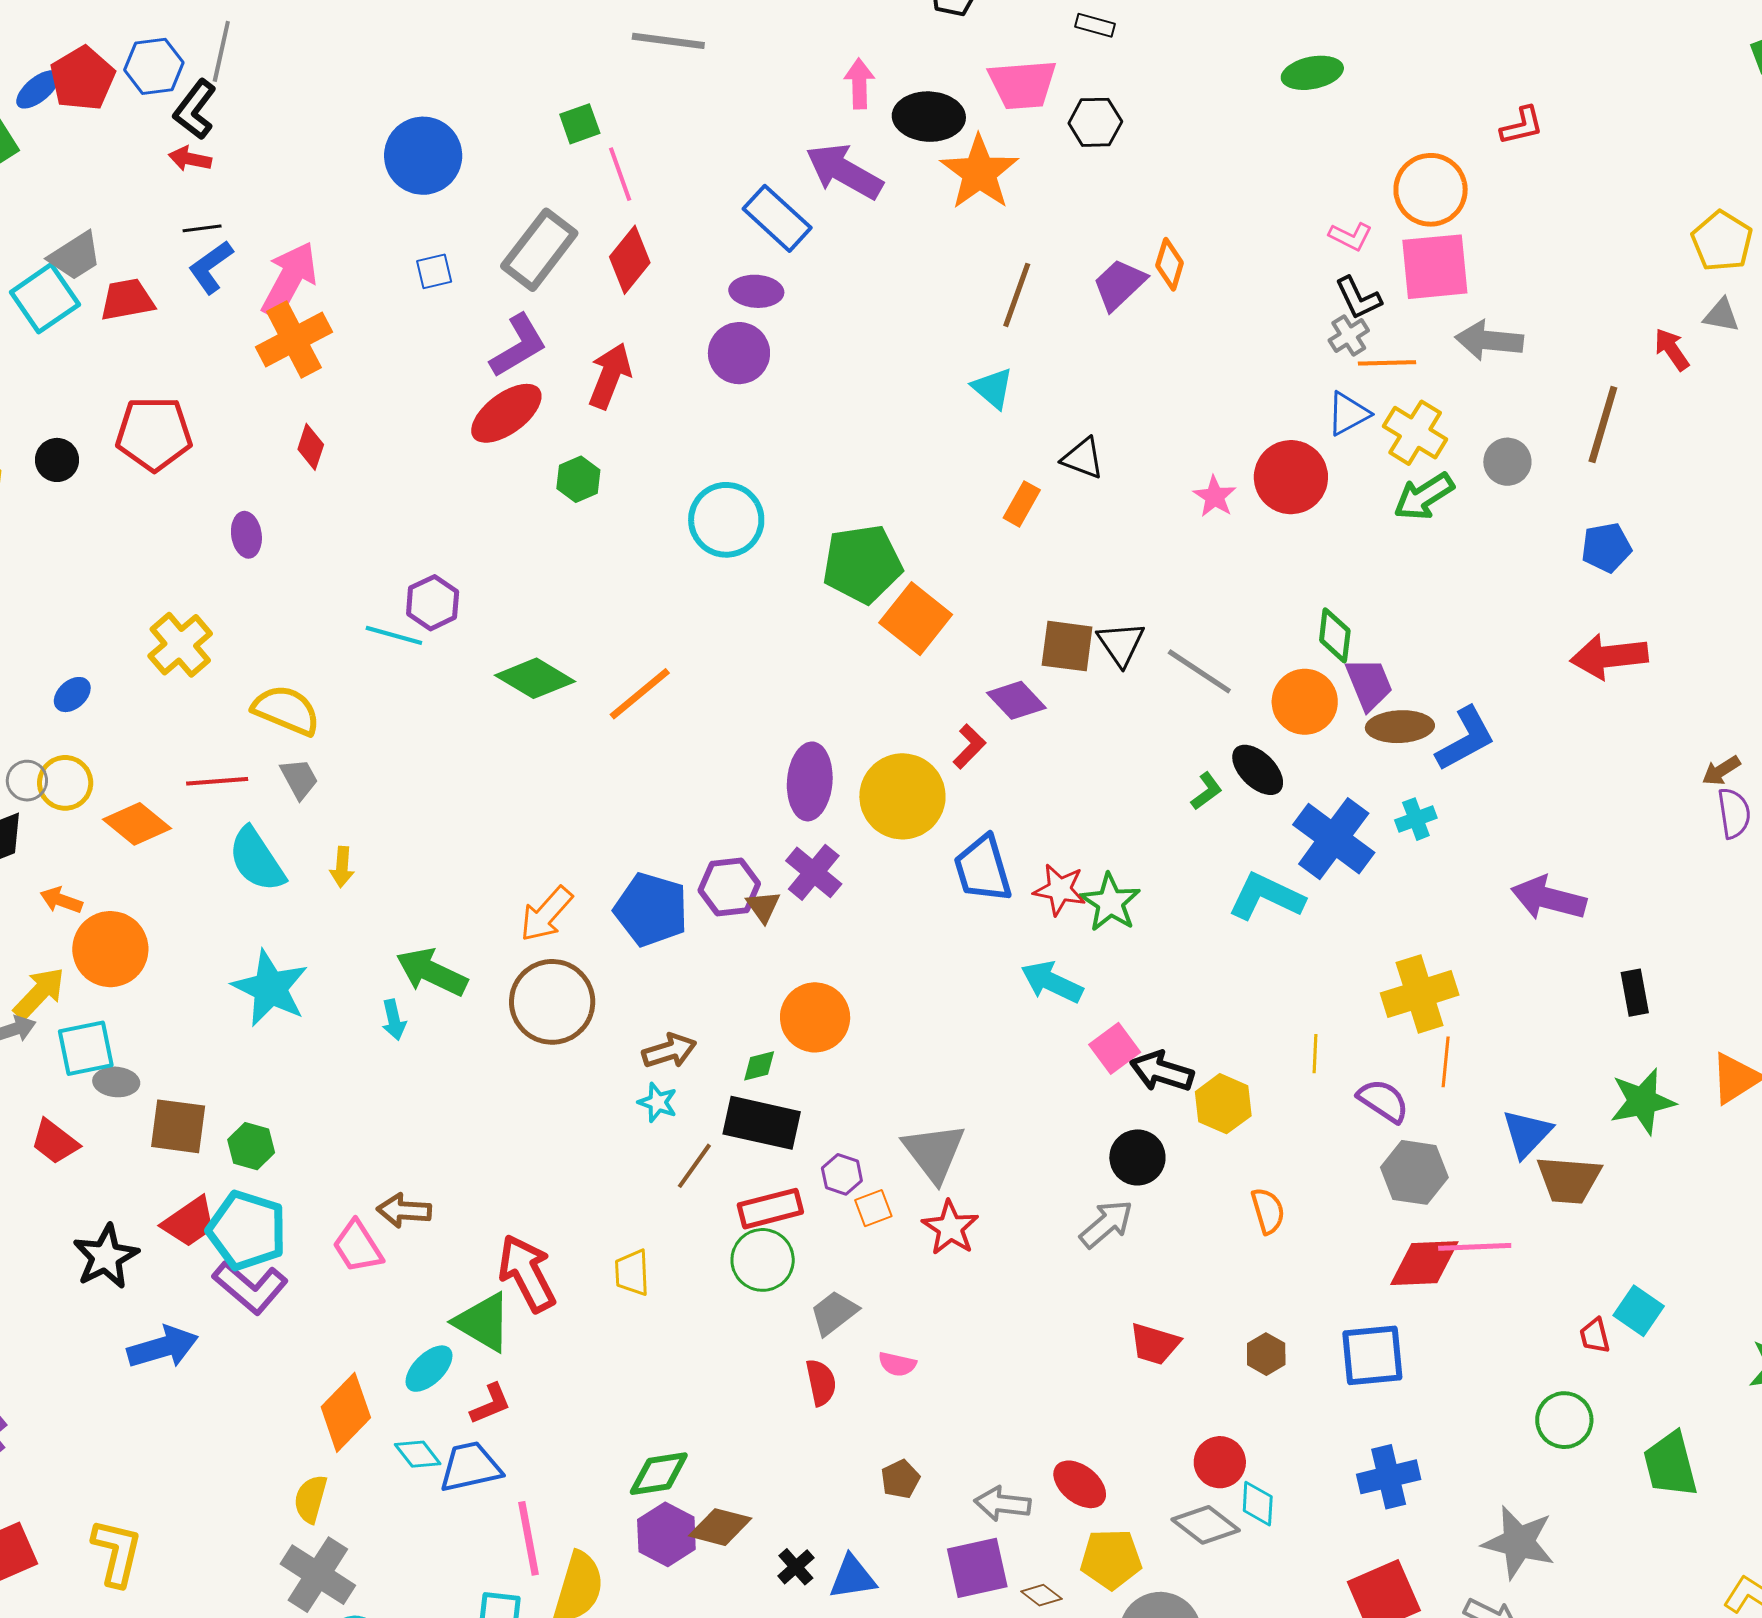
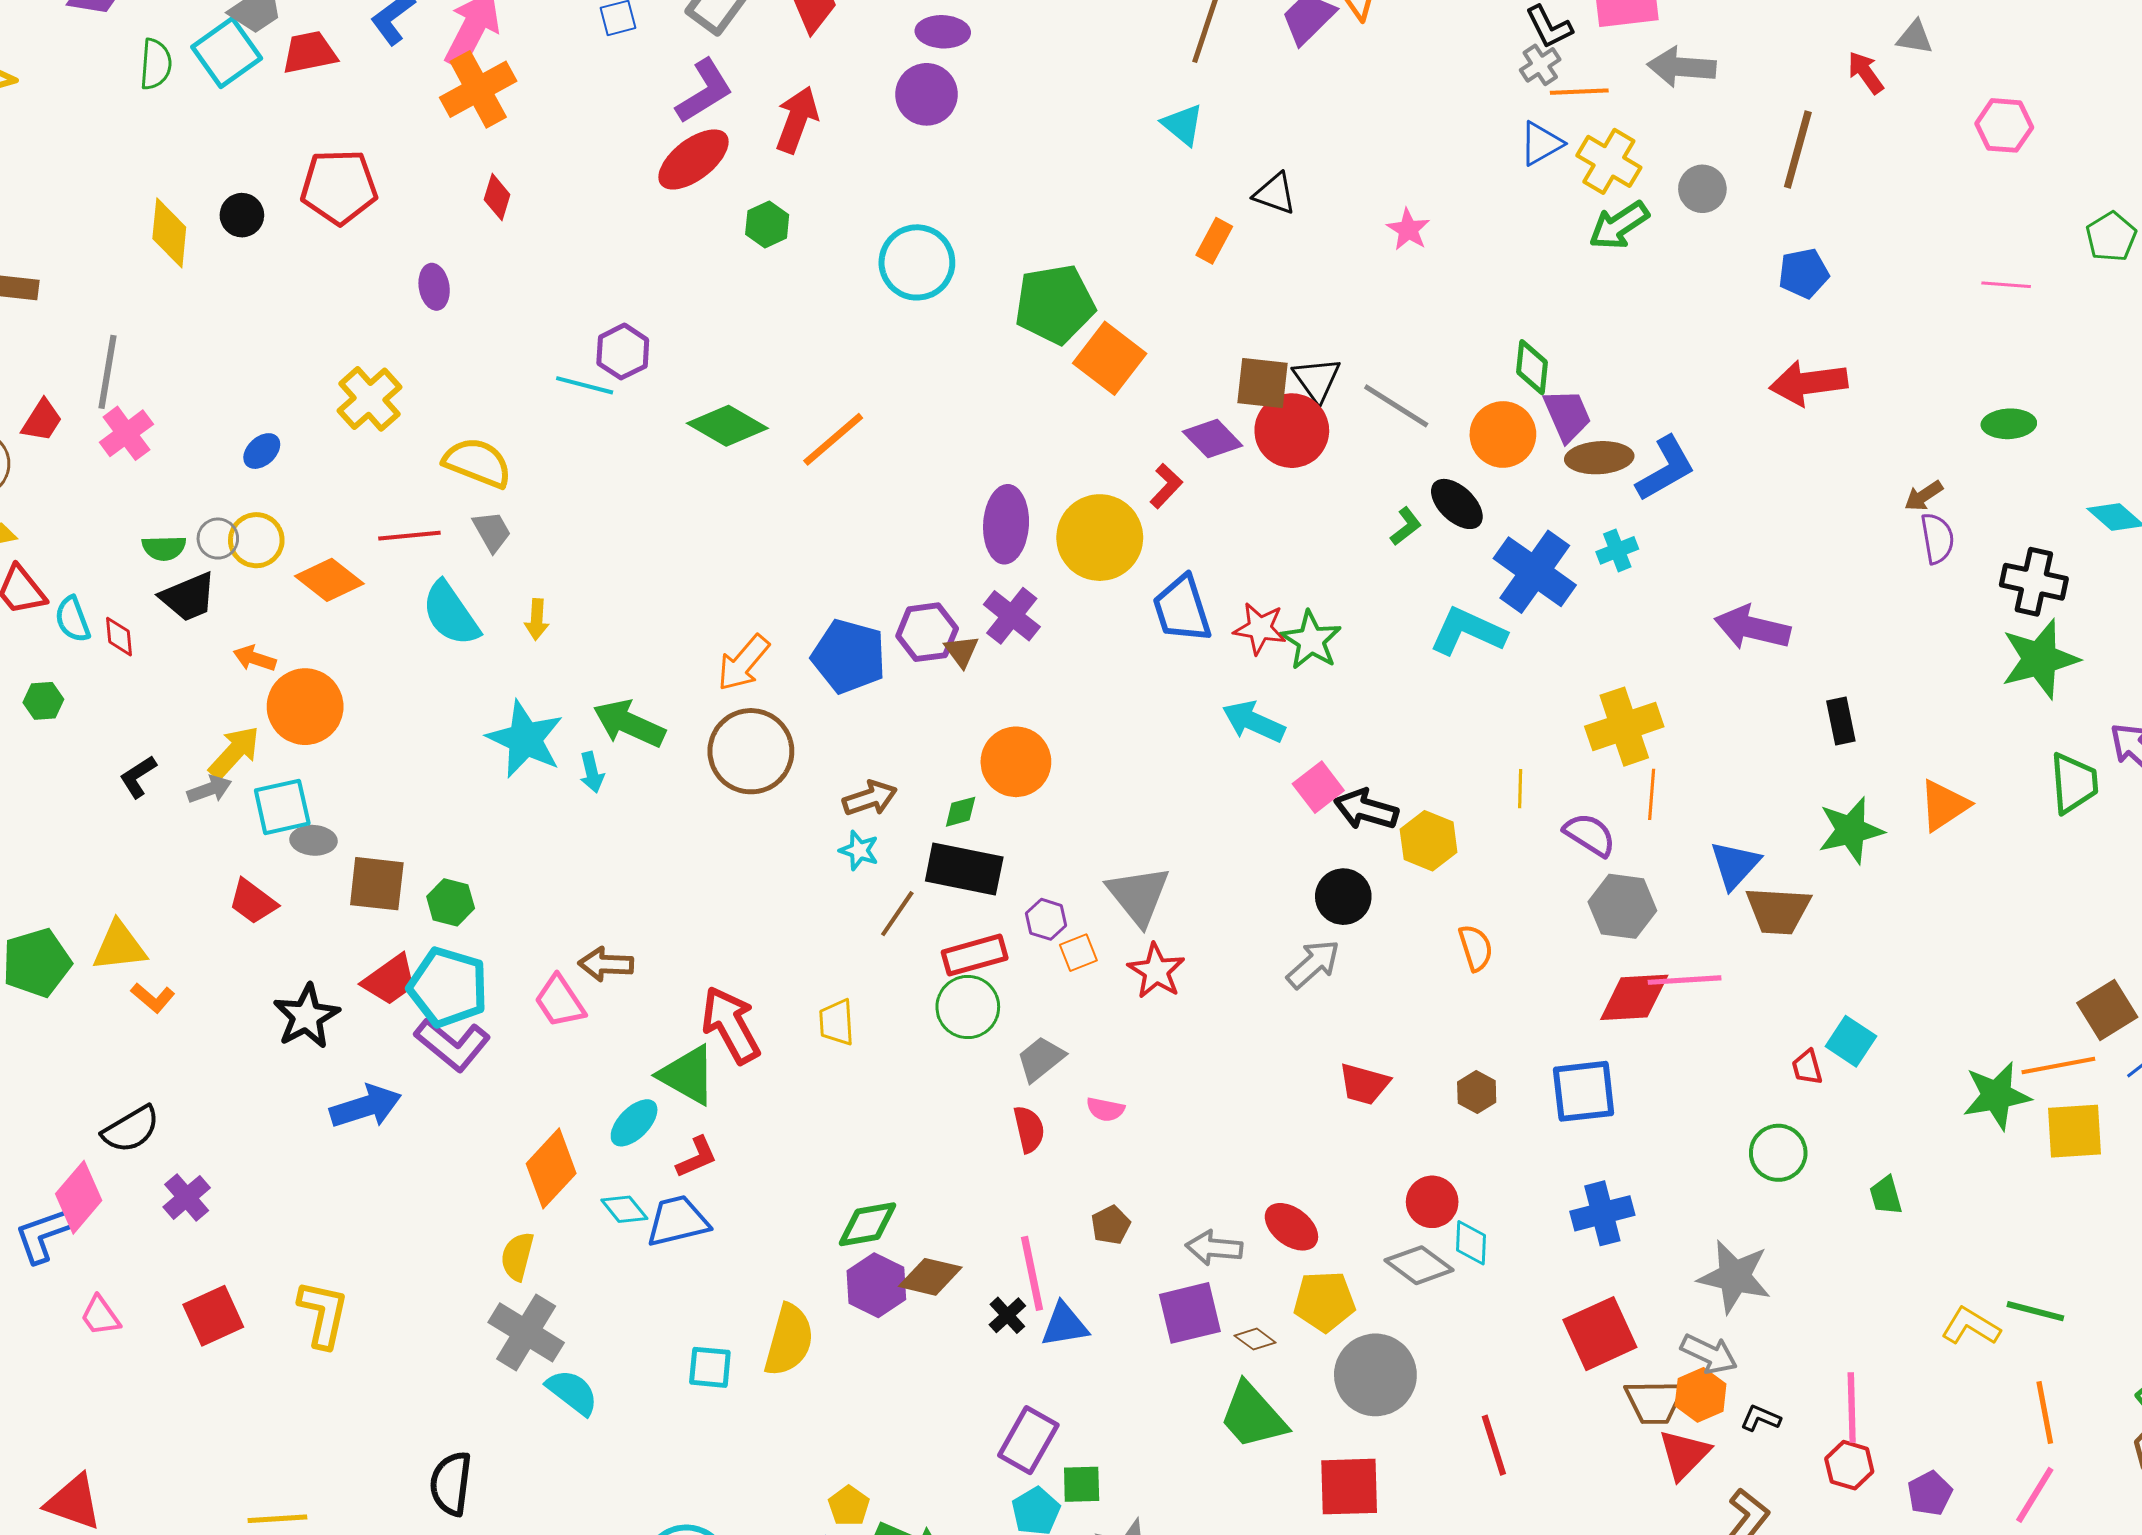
red circle: (1291, 477) -> (1292, 431), moved
cyan star: (270, 988) -> (525, 739), moved
green trapezoid: (1670, 1465) -> (1886, 1195), size x0.6
pink line: (528, 1538) -> (1032, 1273), moved

